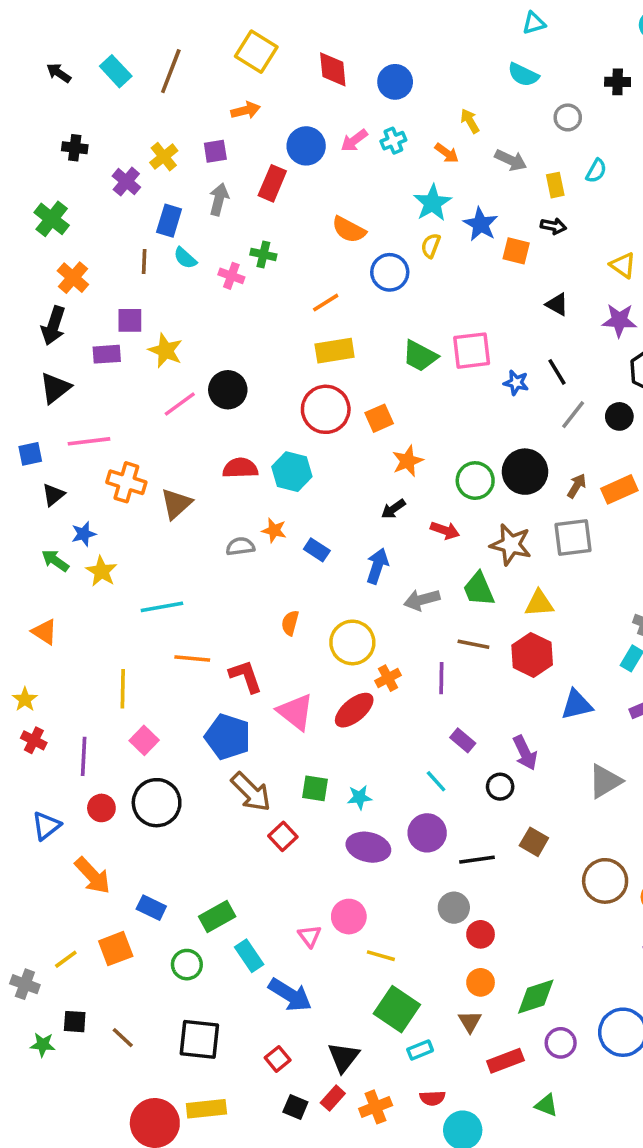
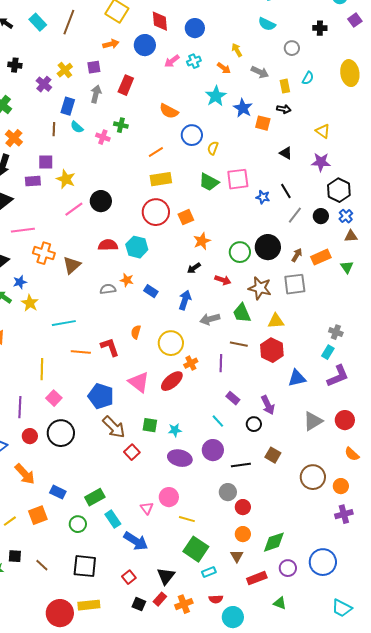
blue circle: (306, 146) -> (145, 45), moved
yellow semicircle: (431, 246) -> (213, 148), moved
red L-shape: (246, 676) -> (110, 347), moved

